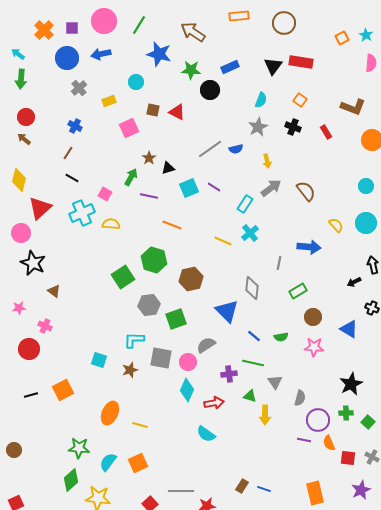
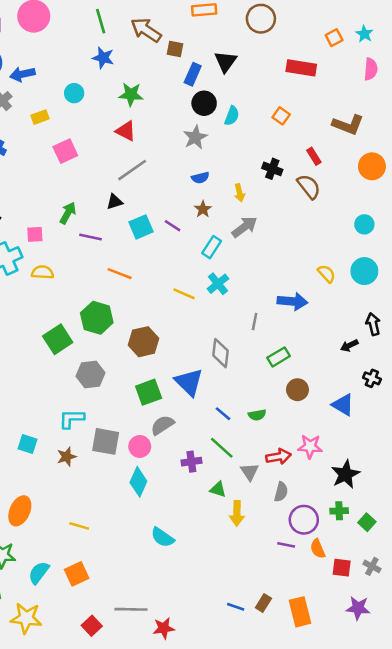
green line: (139, 25) -> (101, 21), moved, turned -48
blue arrow: (101, 54) -> (22, 74), moved
blue star: (159, 54) -> (103, 58), size x0.7
red rectangle: (301, 62) -> (301, 68), moved
black triangle: (273, 66) -> (226, 62), moved
blue rectangle: (230, 67) -> (193, 74), turned -42
green star: (191, 70) -> (131, 94), moved
black circle: (210, 90) -> (204, 103), moved
brown square: (153, 110) -> (175, 49), moved
gray star: (258, 127) -> (195, 137), moved
black cross: (293, 127) -> (272, 169), moved
gray line: (210, 149) -> (132, 170), moved
brown star: (149, 158) -> (203, 209), moved
brown semicircle: (306, 191) -> (309, 187), moved
pink square: (105, 194) -> (35, 234), turned -32
green square: (176, 319) -> (149, 392), moved
pink star: (314, 347) -> (310, 446), moved
green line: (253, 363) -> (222, 448), turned 30
red arrow: (214, 403) -> (279, 457), moved
orange ellipse: (110, 413) -> (20, 511), moved
brown rectangle: (242, 486) -> (263, 603), moved
purple star: (361, 490) -> (358, 608), turned 30

